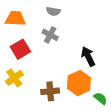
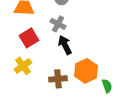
black arrow: (88, 56) -> (65, 45), moved
green semicircle: (100, 98) -> (107, 86), turned 32

